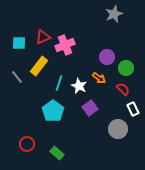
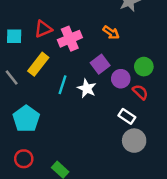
purple circle: (107, 57) -> (121, 79), moved
orange arrow: (99, 78) -> (111, 33), moved
purple square: (90, 108) -> (100, 64), moved
white rectangle: (133, 109) -> (127, 116), moved, turned -32
cyan pentagon: (53, 111) -> (26, 119), moved

